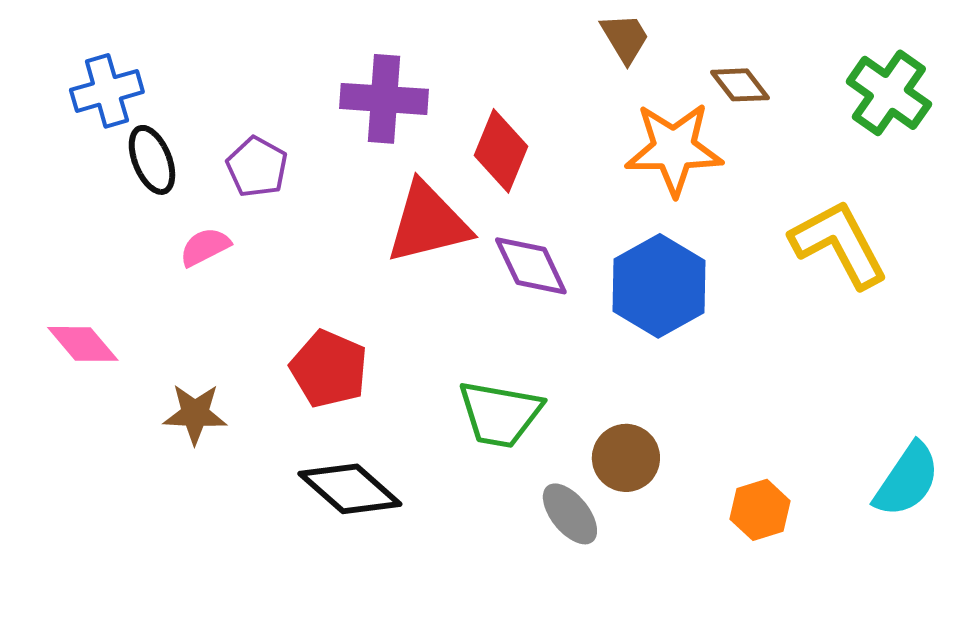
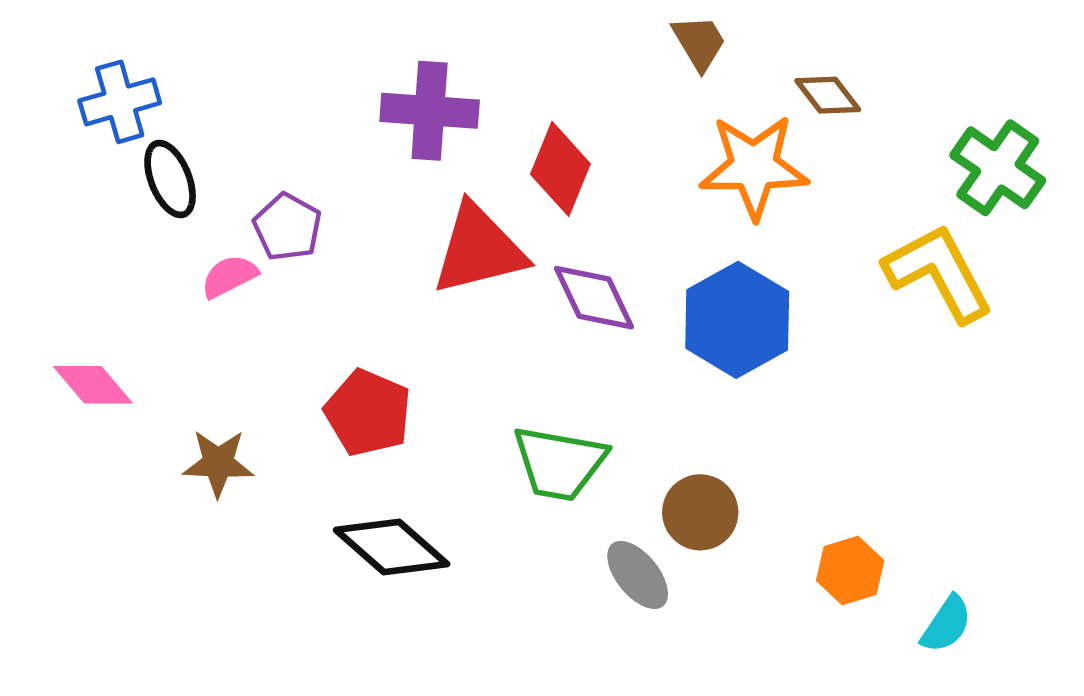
green cross: (889, 93) -> (998, 168), moved
purple pentagon: (257, 167) -> (287, 227), moved
cyan semicircle: (907, 480) -> (946, 624), moved, size x0.7

